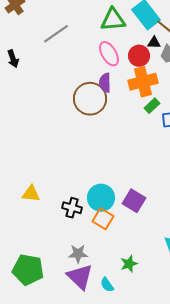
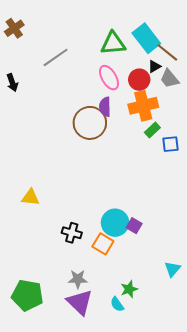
black triangle: (154, 43) -> (154, 66), turned -32
yellow triangle: (31, 194) -> (30, 197), moved
cyan circle: (101, 198) -> (115, 223), moved
purple square: (134, 201) -> (134, 226), size x0.7
cyan semicircle: (107, 285) -> (117, 304), moved

